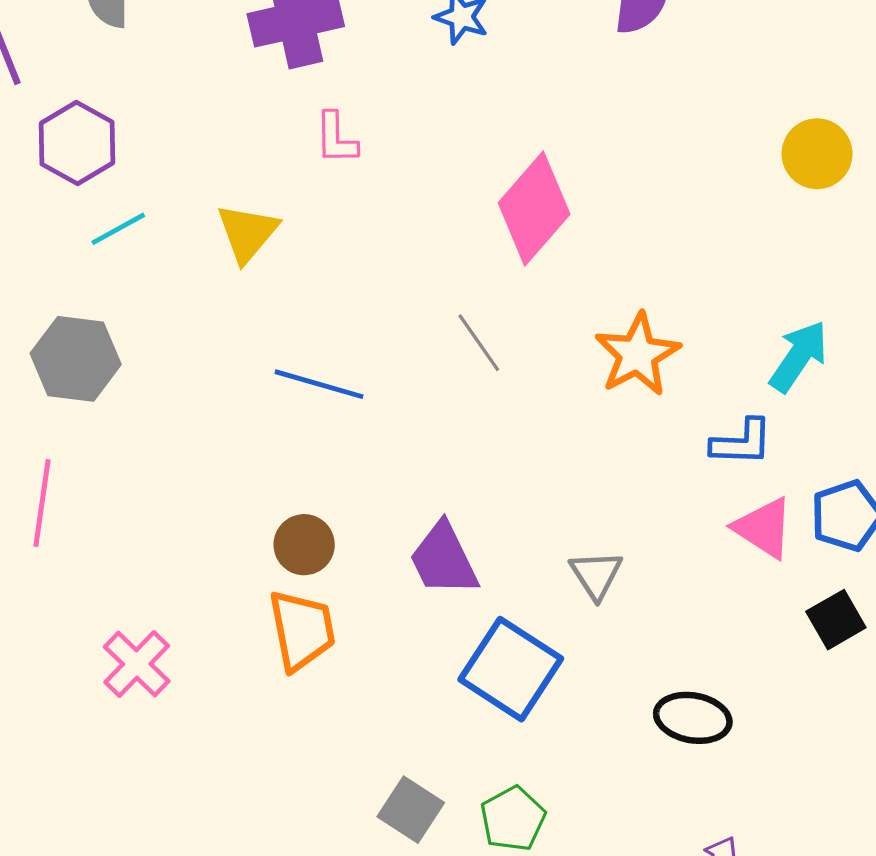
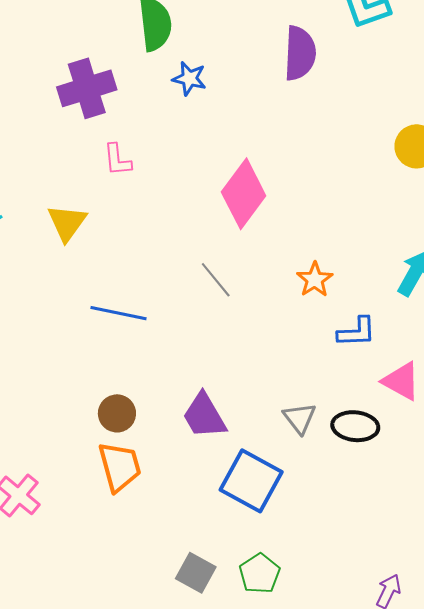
orange star: (637, 354) -> (315, 280), size x0.7
blue L-shape: (742, 442) -> (357, 332), moved
black ellipse: (693, 718) -> (355, 426), moved

